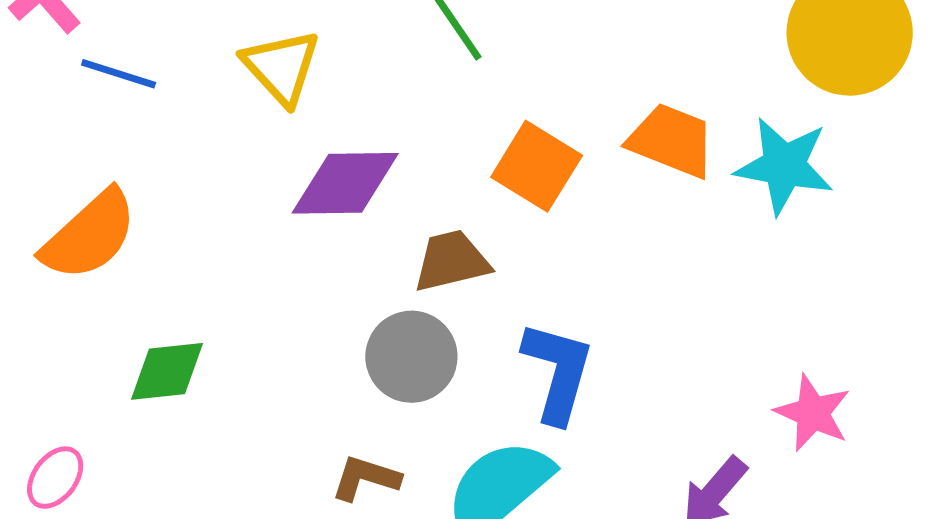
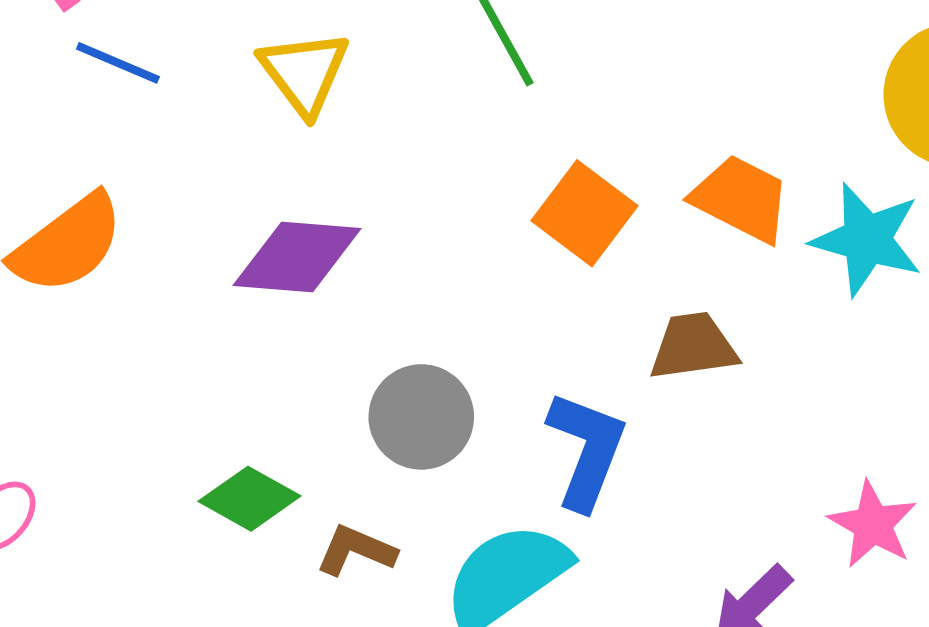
purple diamond: (345, 183) -> (297, 257), moved
brown trapezoid: (451, 261) -> (693, 346), moved
green diamond: (167, 371) -> (249, 499), moved, turned 30

